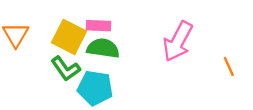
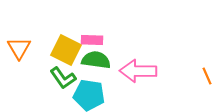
pink arrow: (178, 41) -> (138, 71), moved, turned 63

